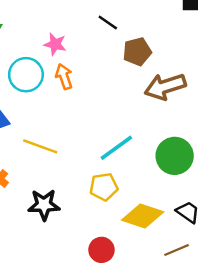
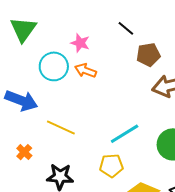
orange arrow: (64, 77) -> (86, 71), turned -55

